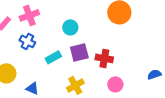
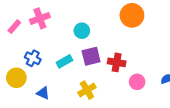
blue cross: (27, 41) -> (33, 58), moved
pink circle: (115, 84) -> (137, 82), moved

